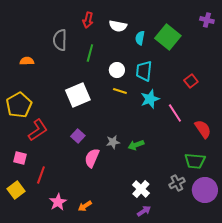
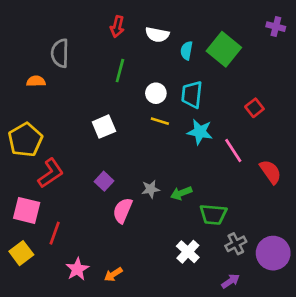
gray semicircle: (60, 40) -> (60, 53), moved
white square: (78, 95) -> (104, 127), size x0.7
cyan star: (150, 99) -> (200, 132), turned 30
pink square: (20, 158) -> (27, 210), size x1.5
green trapezoid: (195, 161) -> (213, 214), moved
purple arrow: (144, 211) -> (231, 281), moved

